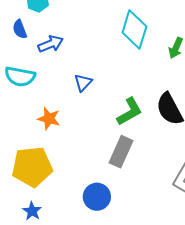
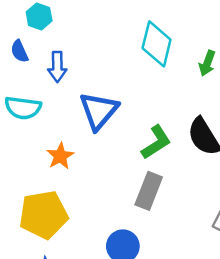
blue arrow: (51, 44) -> (57, 67), turned 115
blue triangle: (83, 83) -> (99, 111), size x1.8
orange star: (49, 119) -> (60, 156), turned 30

